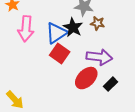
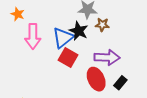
red ellipse: (86, 78) -> (96, 79), turned -65

